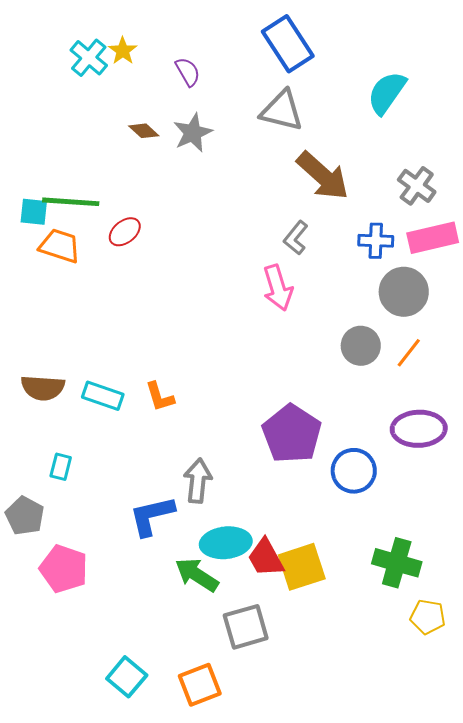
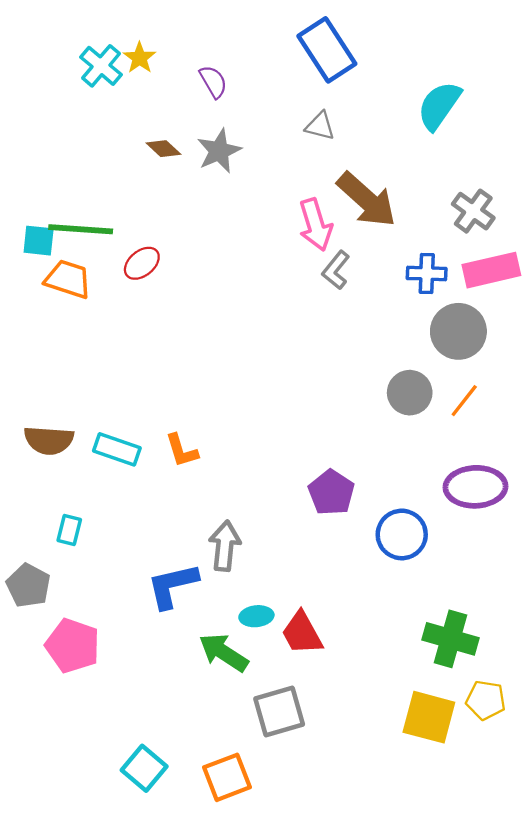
gray triangle: (282, 111) -> (320, 126), size x0.6
pink arrow: (278, 288) -> (315, 225), moved
purple pentagon: (292, 434) -> (331, 493), size x0.7
cyan ellipse: (226, 543) -> (256, 616), size x0.6
yellow square: (302, 567) -> (429, 717), moved, turned 33

